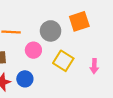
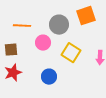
blue circle: (25, 79) -> (49, 77), moved

